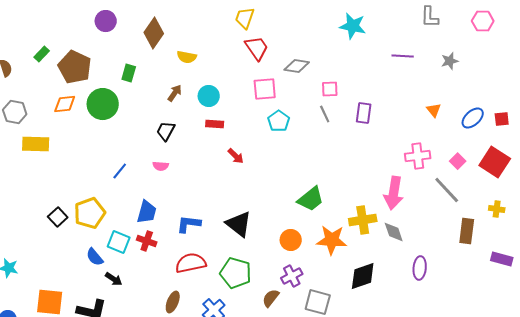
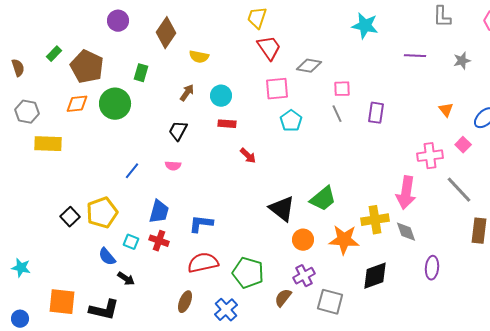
pink square: (458, 161) -> (463, 145), moved
black triangle: (239, 224) -> (282, 209), moved
cyan square: (119, 242) -> (131, 242), size x0.7

